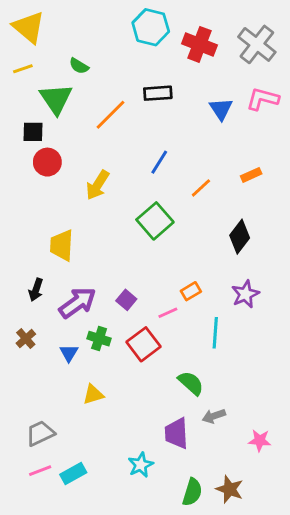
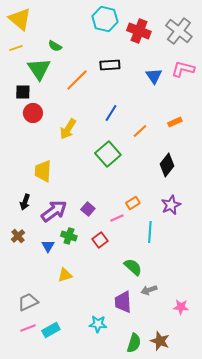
red square: (143, 344) -> (100, 240), size x0.7
cyan star: (141, 465) -> (98, 324), turned 30

